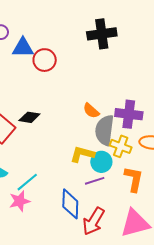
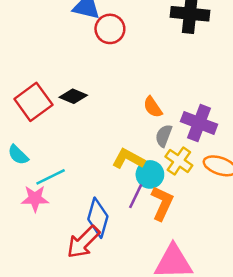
gray semicircle: (105, 130) -> (164, 136), size x0.6
orange L-shape: (134, 179) -> (162, 203), moved
purple line: (95, 181) -> (136, 196), turned -60
red arrow: (94, 221) -> (83, 242), moved

